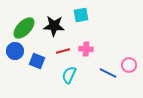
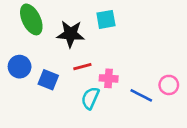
green ellipse: (24, 28) -> (31, 19), moved, turned -70
pink cross: (86, 49) -> (109, 78), moved

